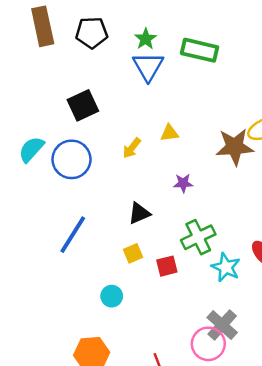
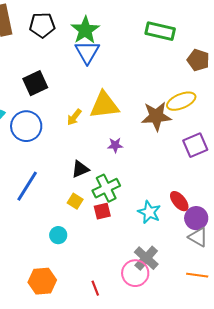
green star: (146, 39) -> (85, 30), size x1.6
green rectangle: (200, 50) -> (160, 31), moved
yellow triangle: (169, 133) -> (104, 105), size x2.0
green cross: (198, 237) -> (106, 188), moved
yellow square: (133, 253) -> (75, 201), turned -35

